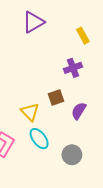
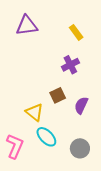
purple triangle: (33, 22) -> (27, 26), turned 30

